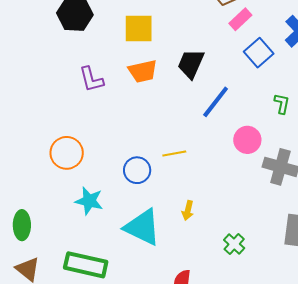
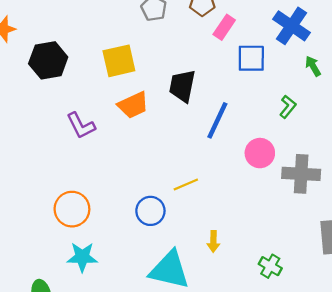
blue square: (259, 53) -> (251, 58), turned -36
green L-shape: (282, 104) -> (288, 107), turned 40
cyan star: (89, 201) -> (82, 257), moved

